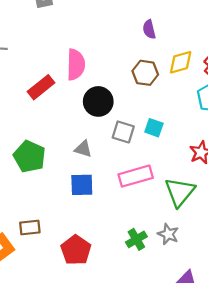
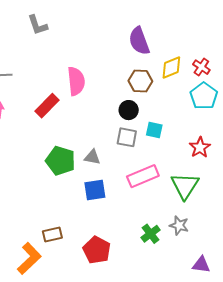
purple semicircle: (149, 29) -> (139, 41), size x1.6
black circle: (98, 101) -> (129, 110), moved, size x0.7
green pentagon: (29, 157) -> (60, 161), moved

